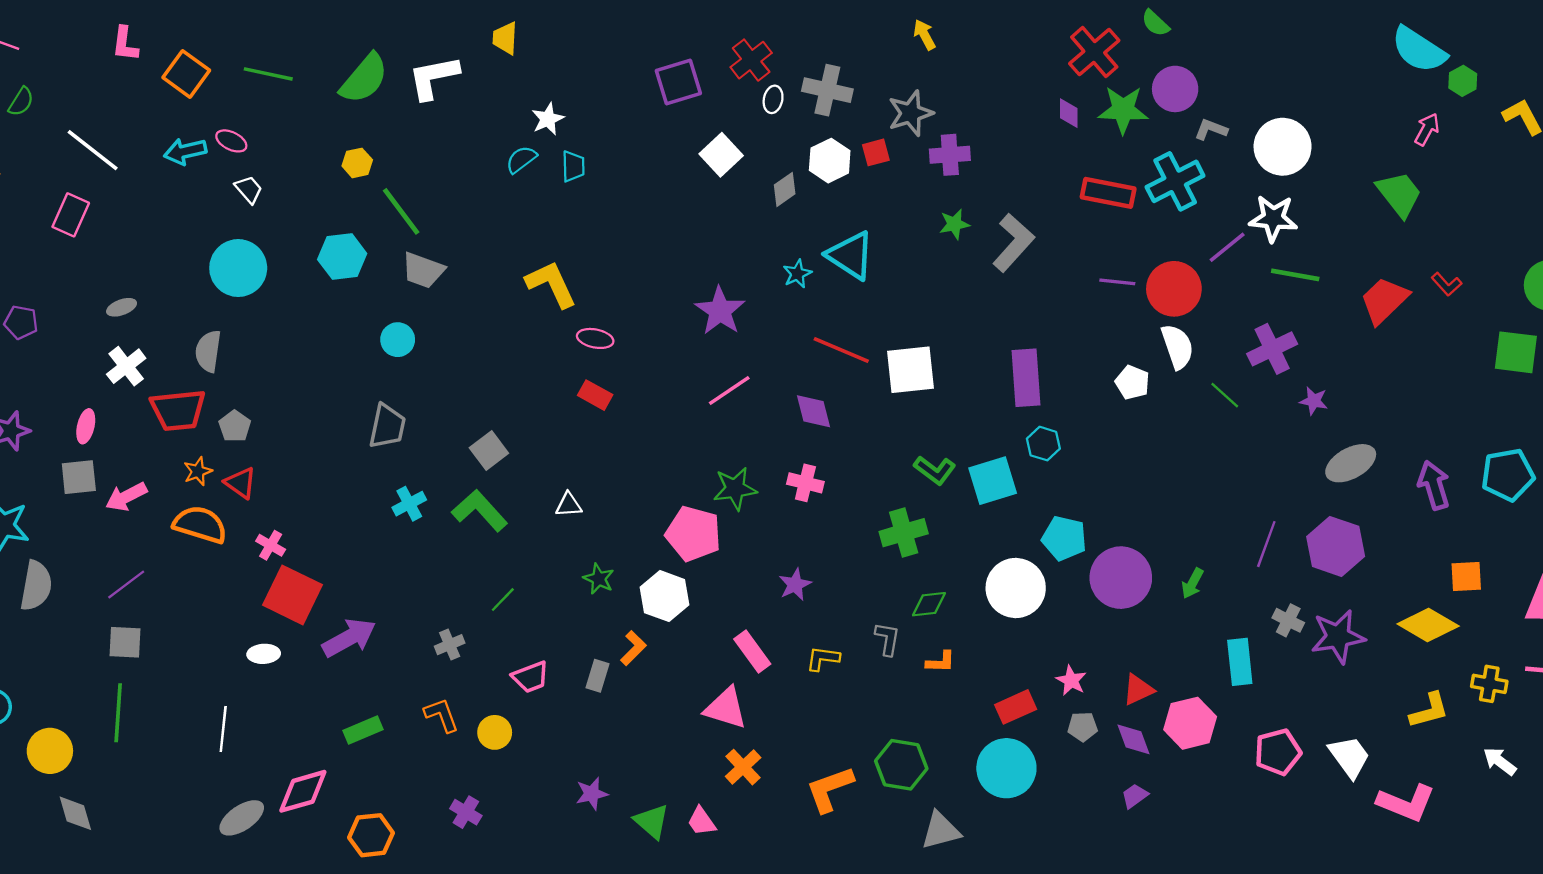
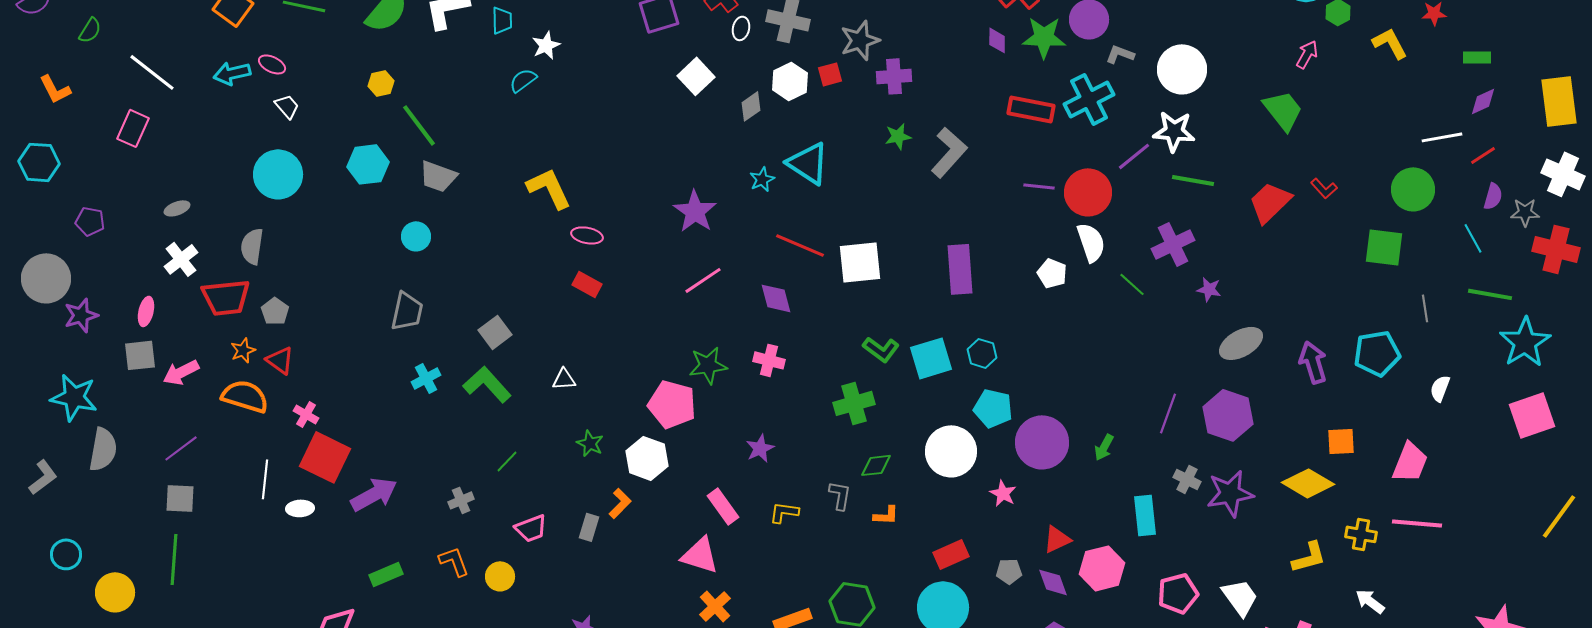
cyan trapezoid: (573, 166) -> (502, 20), moved
cyan hexagon: (1043, 444) -> (982, 353), moved
pink star: (1071, 680) -> (1003, 493), moved
white line: (223, 729) -> (265, 479), moved

